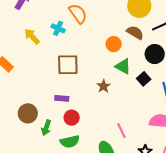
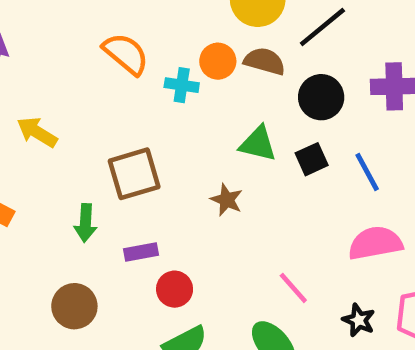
cyan cross: (58, 28) -> (182, 85), moved
orange circle: (114, 44) -> (218, 61), moved
black square: (144, 79) -> (312, 159), turned 32
green arrow: (46, 128) -> (85, 223), moved

